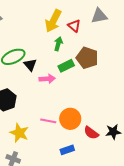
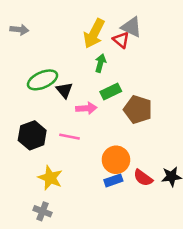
gray triangle: (99, 16) -> (131, 27), moved, turned 36
brown pentagon: (87, 58) -> (138, 110), moved
pink line: (48, 121) -> (70, 137), moved
blue rectangle: (67, 150) -> (113, 180), moved

